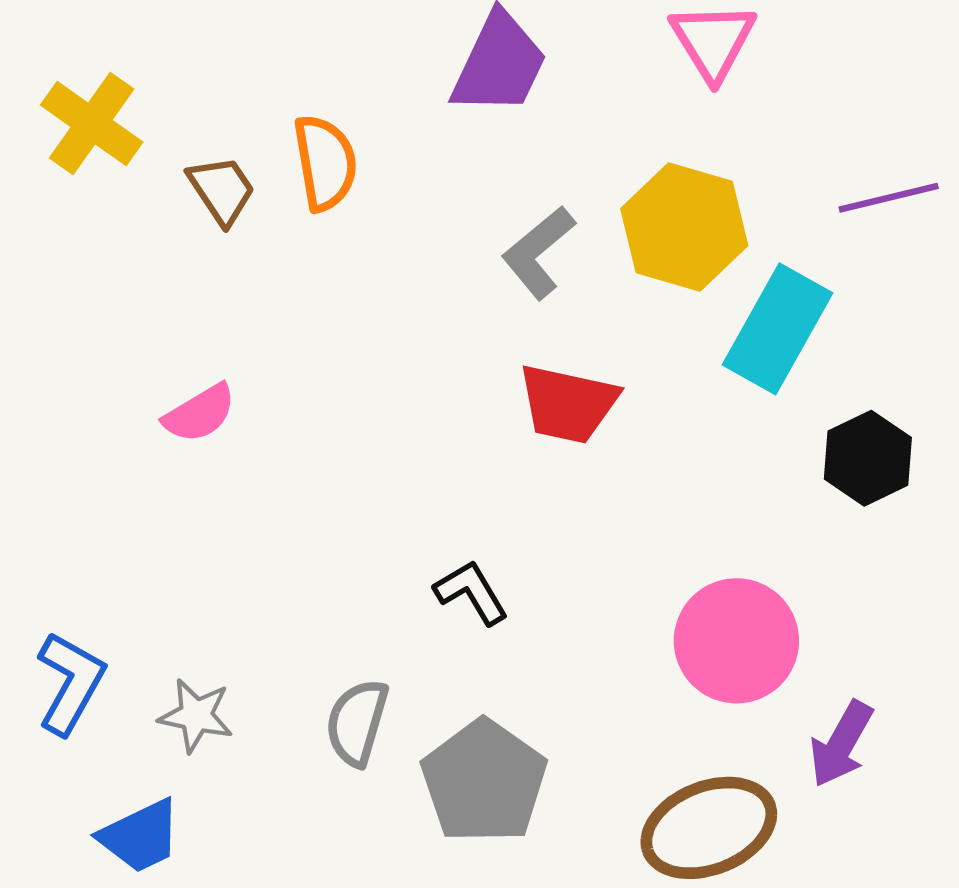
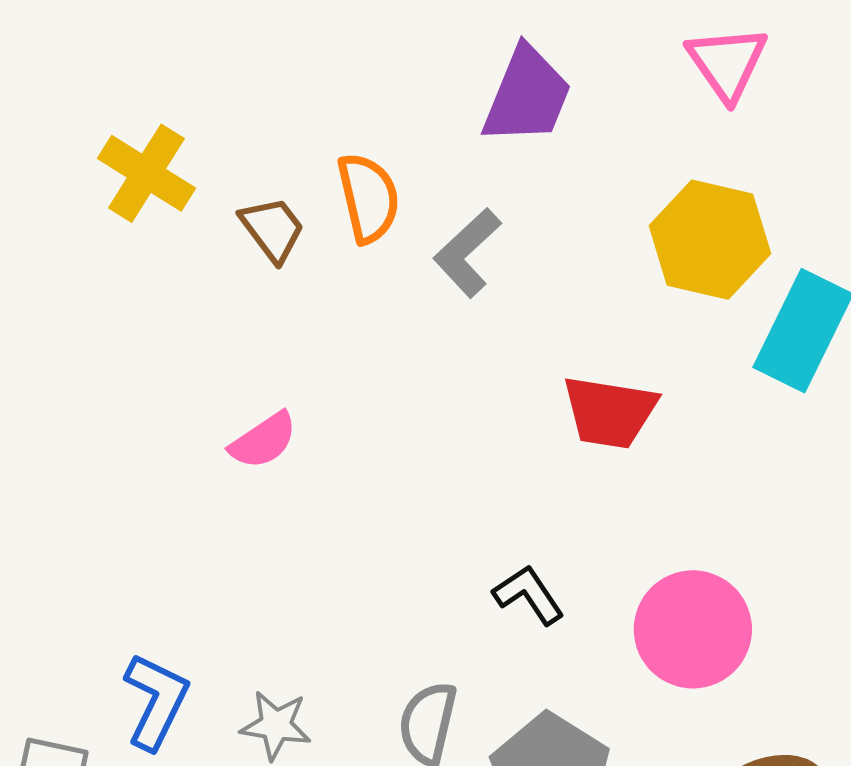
gray L-shape: (538, 252) -> (467, 253), moved
pink circle: (736, 641) -> (693, 629), moved

